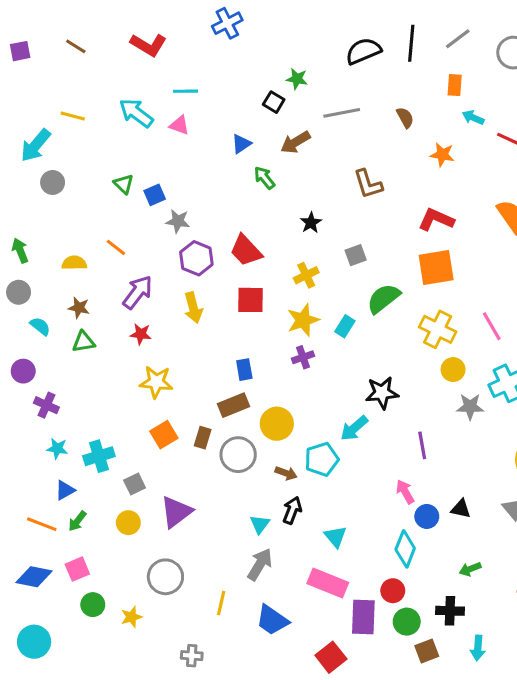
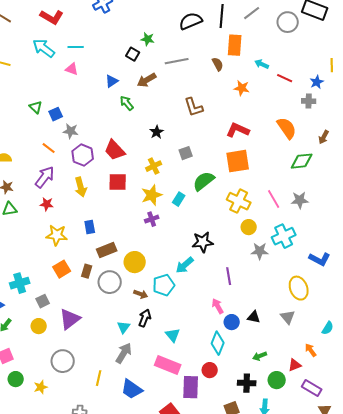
orange rectangle: (455, 85) -> (235, 45), moved, size x1.5
cyan arrow: (136, 113) -> (44, 48), moved
orange line: (116, 247) -> (49, 148), moved
blue rectangle: (244, 370) -> (90, 227), moved
green circle: (407, 622) -> (277, 380), moved

